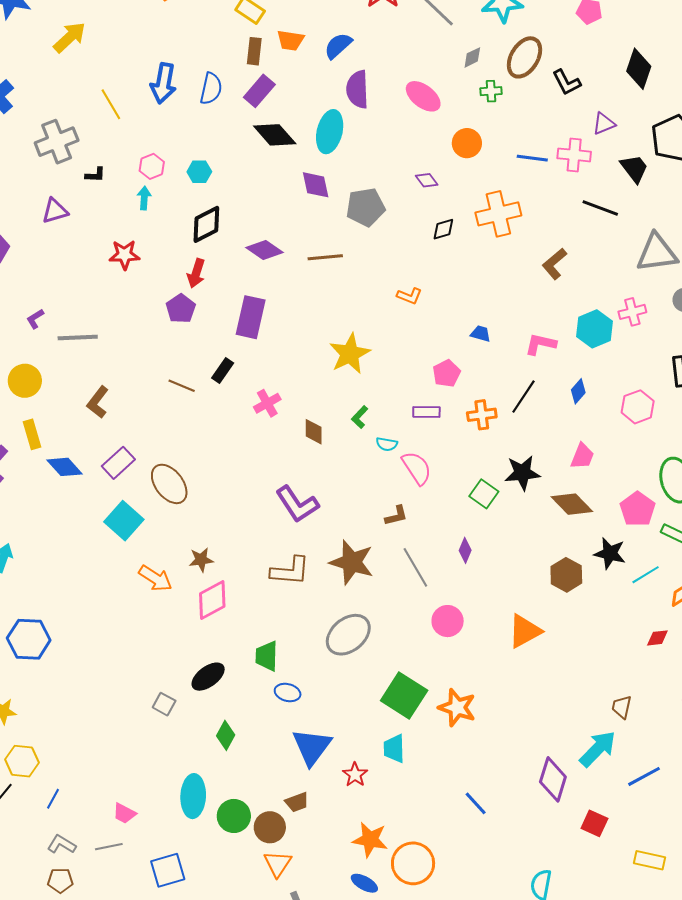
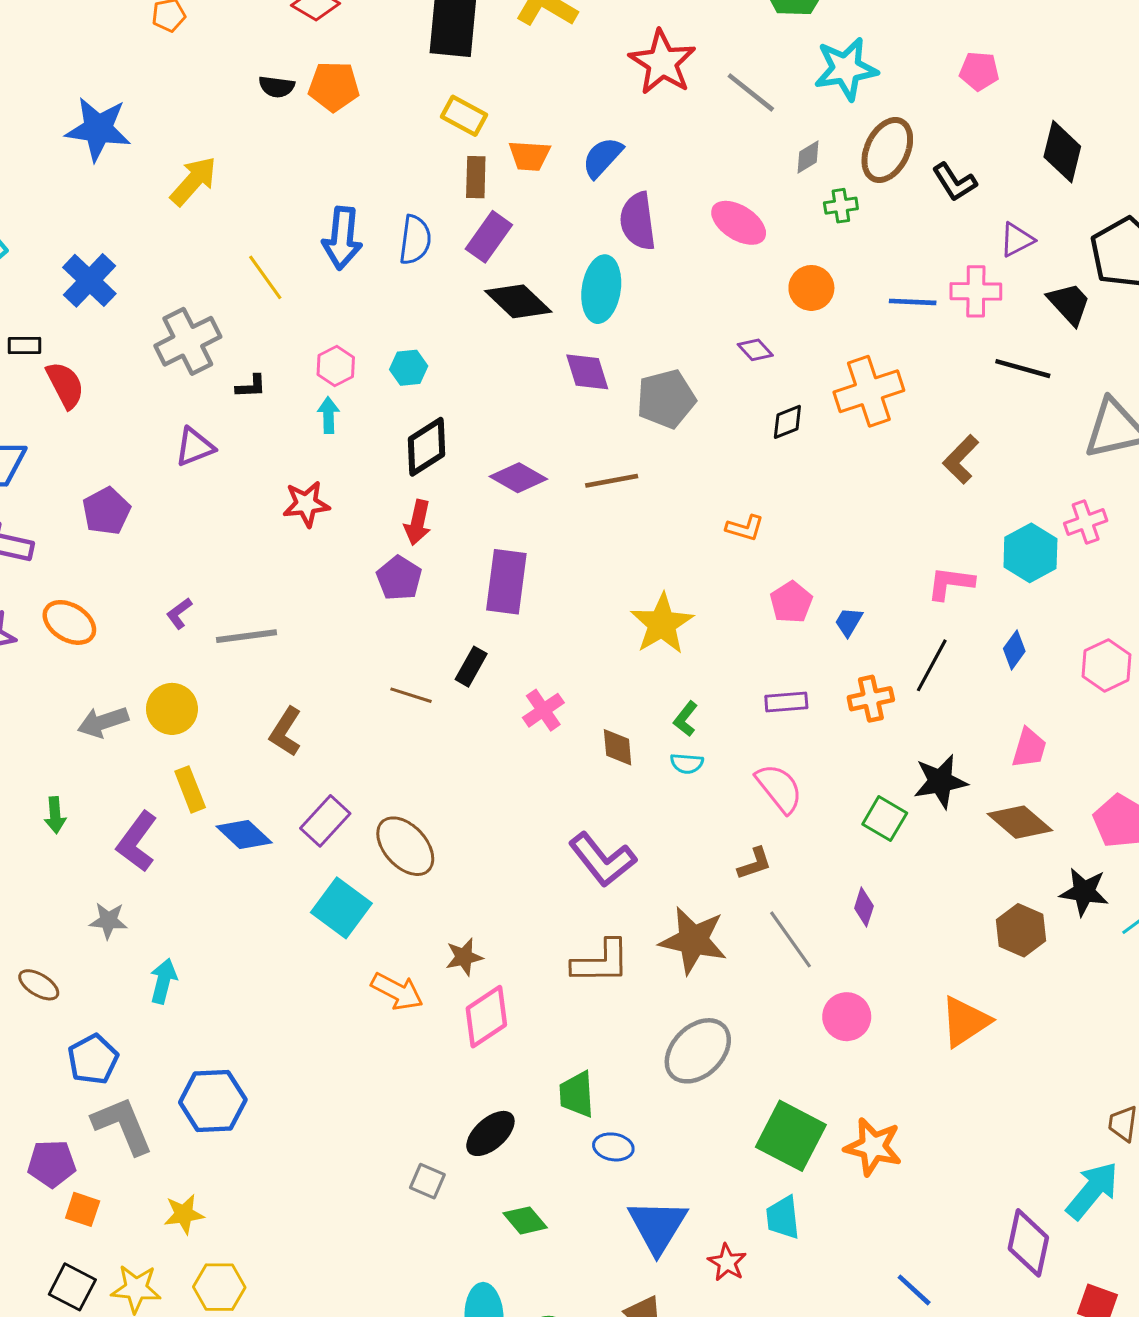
blue trapezoid: (481, 334) -> (849, 622), moved, turned -70
pink pentagon: (447, 373) -> (791, 602), moved
cyan semicircle: (387, 444) -> (687, 763), moved
green diamond: (226, 735) -> (525, 1220), turned -64

